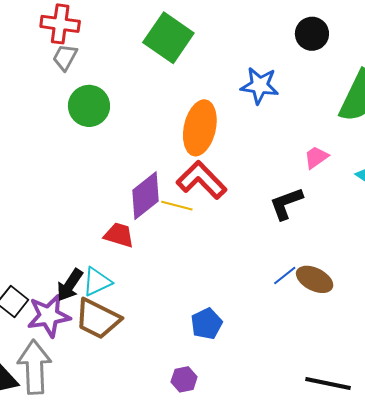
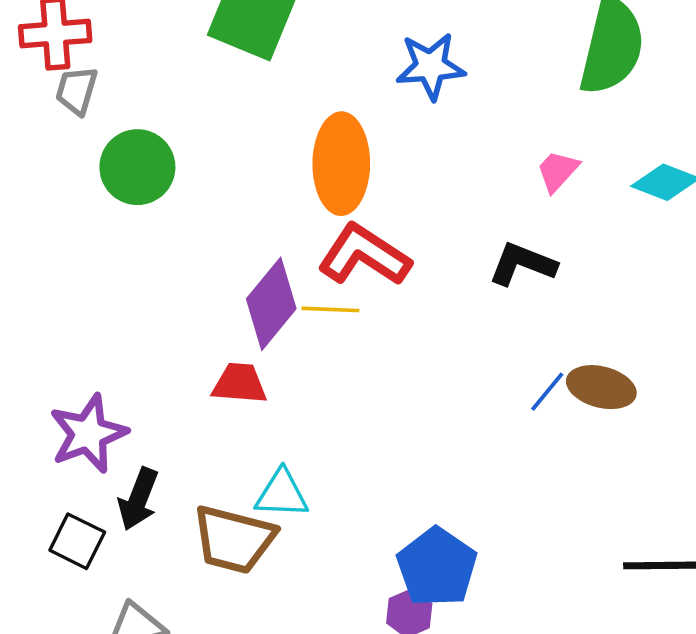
black L-shape: (286, 203) -> (522, 264), turned 54
cyan triangle: (97, 282) -> (282, 494), moved, turned 40
black arrow: (70, 285) -> (138, 499), moved
purple star: (49, 316) -> (88, 434), moved
blue pentagon: (207, 324) -> (437, 567), moved, size x1.4

